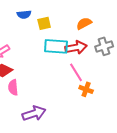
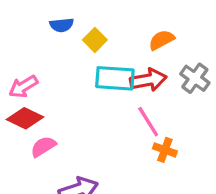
yellow square: (44, 23) -> (95, 40), turned -32
gray cross: (104, 46) -> (195, 78), turned -36
pink semicircle: (13, 87) -> (43, 147), turned 63

